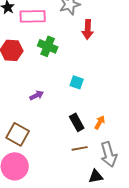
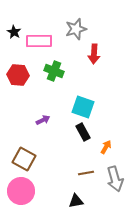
cyan square: (77, 82) -> (83, 107), size x1.6
black rectangle: (77, 122) -> (83, 132), moved
black triangle: (96, 176) -> (76, 201), moved

